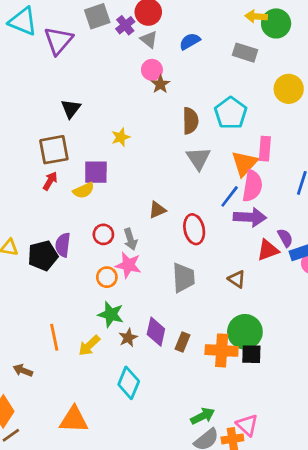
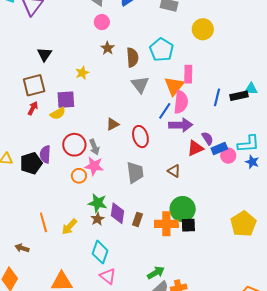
brown star: (160, 84) -> (108, 48), moved
red circle: (103, 234) -> (74, 145), size x1.5
green star: (111, 314) -> (98, 203), moved
pink triangle: (247, 425) -> (108, 276), moved

